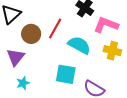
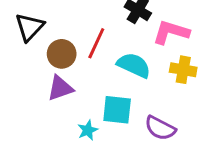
purple triangle: (16, 57) -> (60, 88), moved, turned 36
cyan star: (23, 83) -> (88, 130), moved

